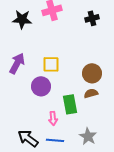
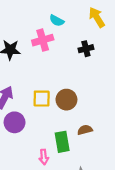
brown circle: (92, 73) -> (66, 100), moved
purple circle: (41, 86) -> (15, 122), moved

